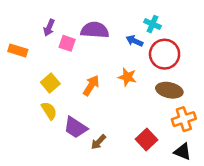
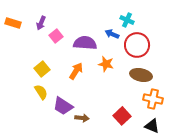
purple semicircle: (95, 30) -> (85, 43), moved
pink square: (67, 43) -> (56, 36), turned 32
orange rectangle: (18, 51) -> (13, 23), moved
orange cross: (184, 119) -> (153, 99), turned 30
brown arrow: (98, 142) -> (82, 118), turned -128

